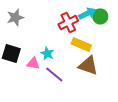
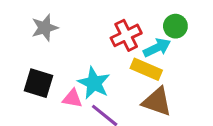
cyan arrow: (87, 13) -> (157, 48), moved
cyan star: (47, 53) -> (94, 83), size x1.5

